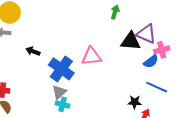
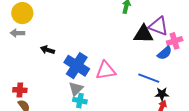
pink triangle: (91, 56) -> (106, 70), moved
blue line: (157, 87) -> (149, 78), moved
black star: (135, 102) -> (162, 94), moved

